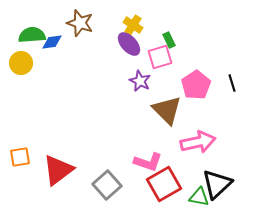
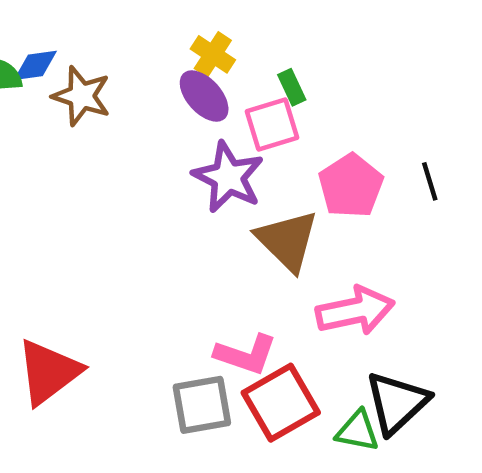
brown star: (80, 23) -> (81, 96), moved
blue diamond: (52, 42) -> (35, 65), moved
purple star: (140, 81) -> (228, 177), size x1.5
gray square: (107, 185) -> (202, 405), moved, turned 32

